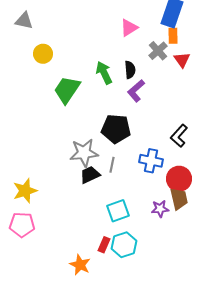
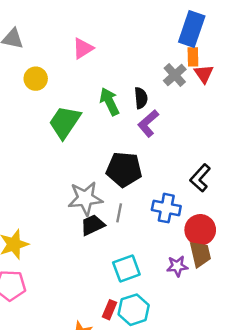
pink triangle: (129, 28) -> (83, 48), moved
red triangle: (182, 60) -> (204, 74), moved

